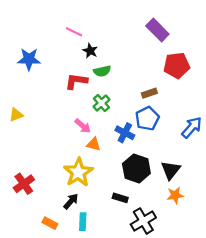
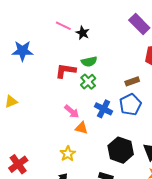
black star: (90, 51) -> (83, 33), moved
green cross: (101, 103) -> (88, 82), moved
blue cross: (125, 133) -> (104, 109), moved
yellow star: (78, 172) -> (68, 154), size x0.6

